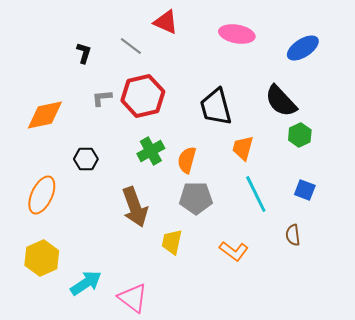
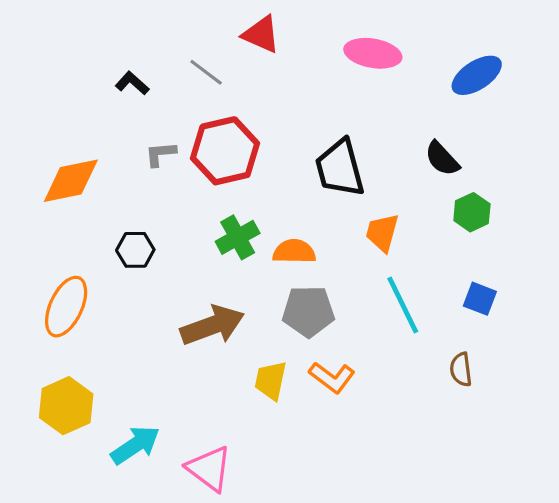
black L-shape: (84, 53) -> (132, 83), turned -65
black semicircle: (281, 101) -> (442, 159), size x0.7
orange semicircle: (187, 160) -> (294, 252), turned 76
brown arrow: (135, 207) -> (212, 325), turned -90
orange L-shape: (234, 251) -> (332, 377), moved

